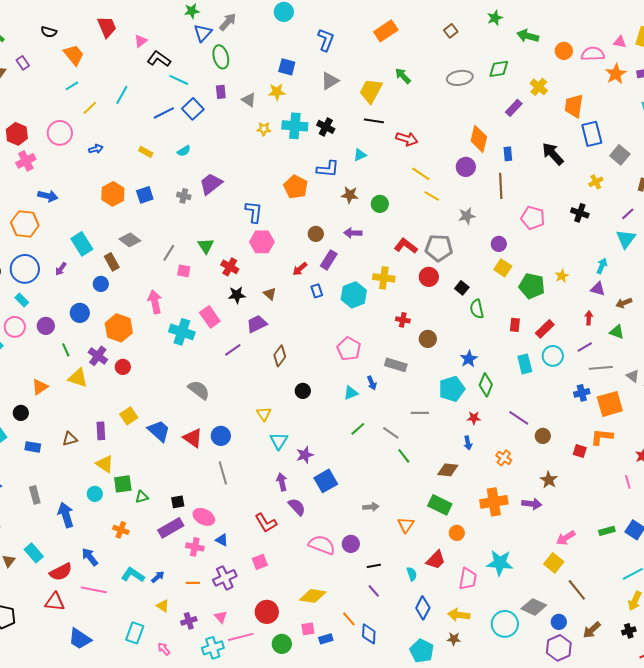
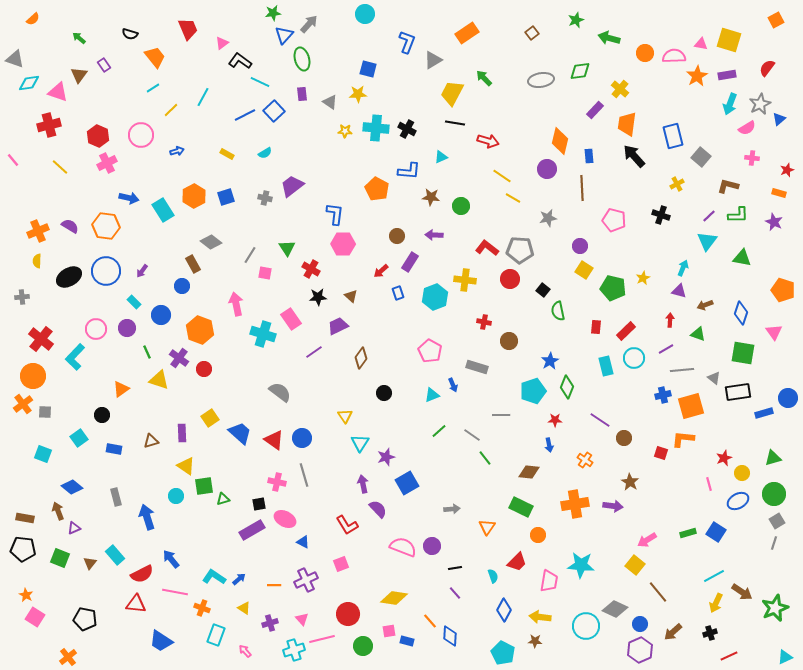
gray triangle: (330, 81) -> (433, 60), moved
orange trapezoid: (574, 106) -> (627, 124), moved
cyan rectangle: (82, 244) -> (163, 210), moved
cyan rectangle: (22, 300) -> (134, 302), moved
orange cross: (121, 530) -> (202, 608), moved
pink cross: (195, 547) -> (277, 482), moved
blue rectangle: (326, 639) -> (407, 641), turned 32

